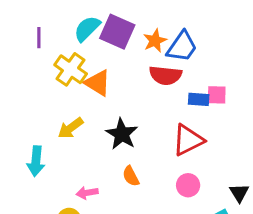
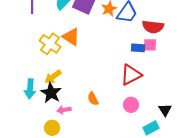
yellow cross: (71, 69) -> (50, 44), moved
red semicircle: (165, 75) -> (153, 27), moved
yellow arrow: (71, 128) -> (53, 77), moved
black star: (122, 134) -> (51, 93), moved

